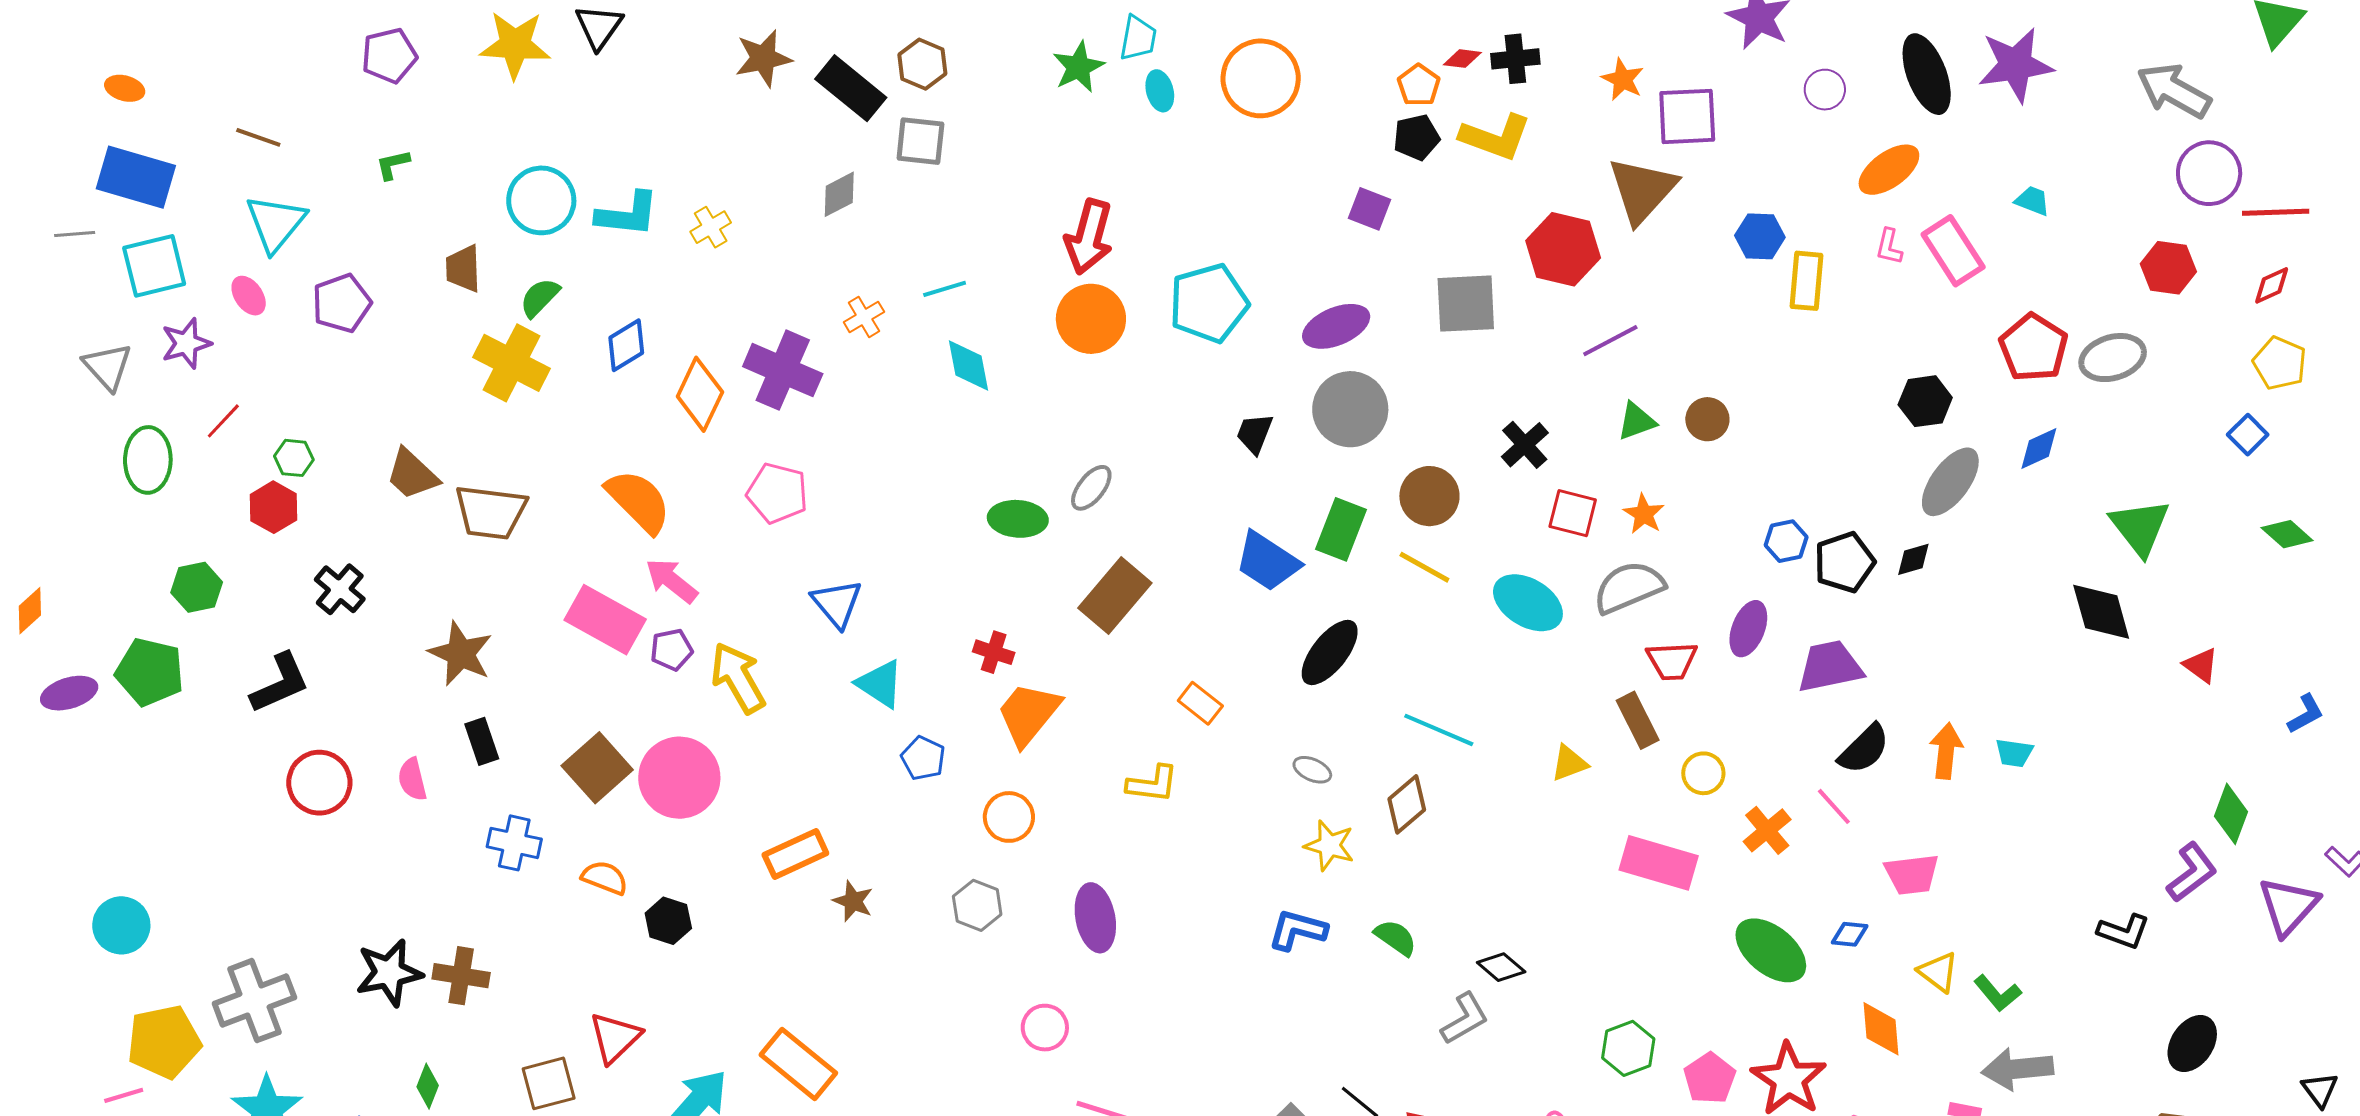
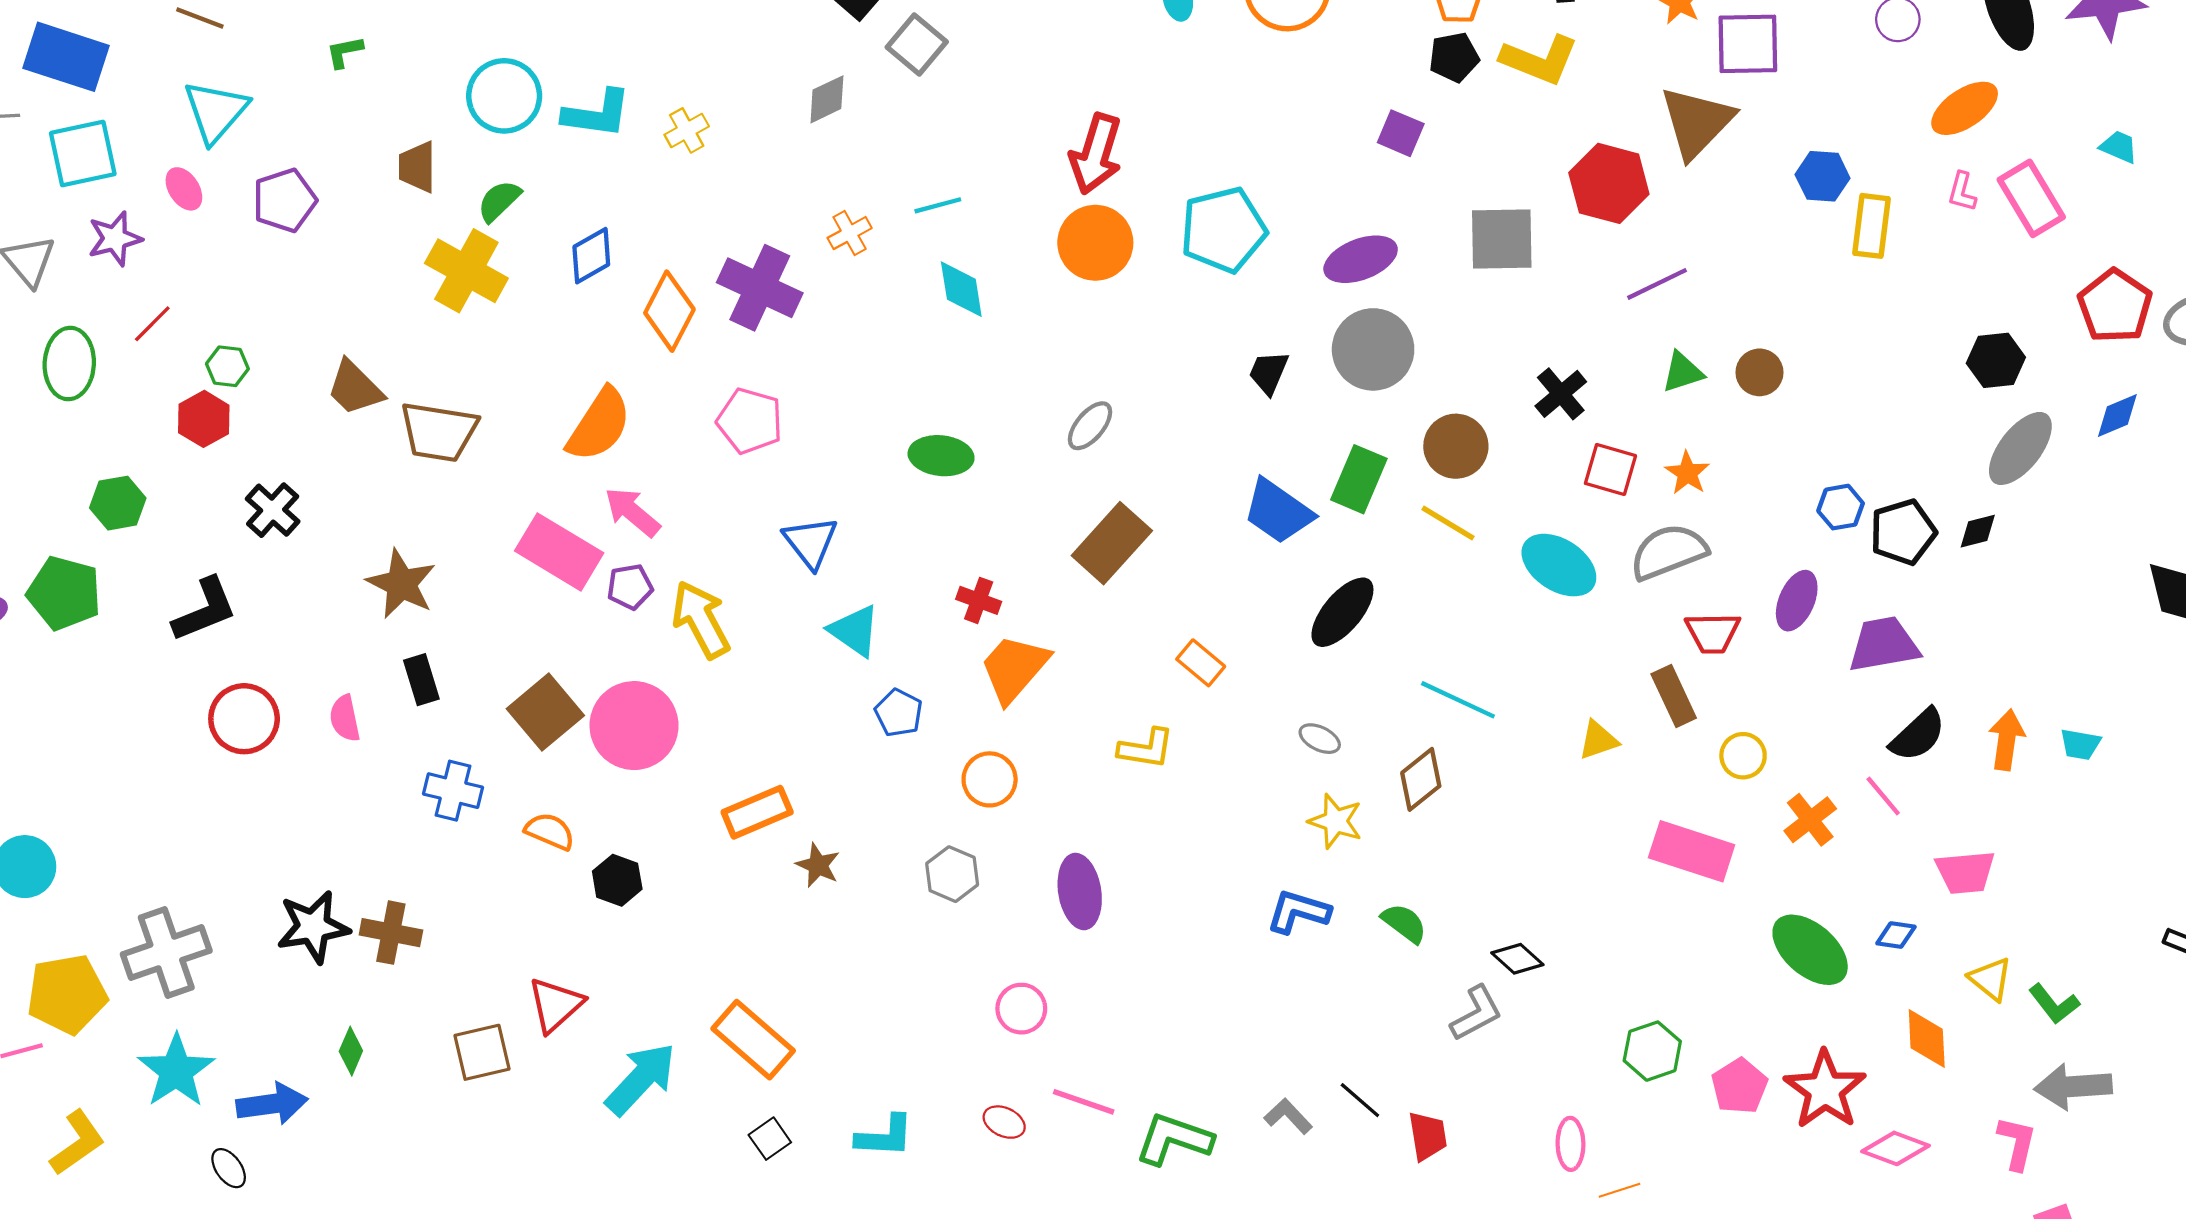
gray square: (920, 141) -> (917, 45), turned 32
orange semicircle: (638, 501) -> (599, 425), turned 76
green ellipse: (1018, 519) -> (941, 456), moved

